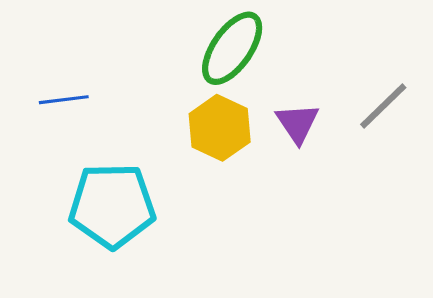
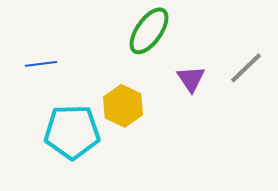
yellow hexagon: (220, 128) -> (123, 106), moved

